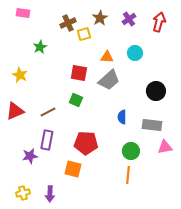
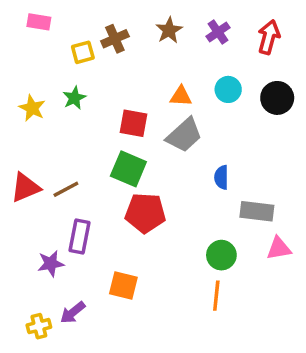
yellow square: (84, 34) -> (83, 52), moved
green star: (40, 47) -> (74, 98), moved
yellow star: (20, 75) -> (32, 108), moved
black circle: (156, 91) -> (277, 98), moved
green square: (76, 100) -> (128, 169), size x1.5
brown line: (48, 112) -> (66, 189), moved
blue semicircle: (122, 117) -> (221, 177), moved
red pentagon: (86, 143) -> (145, 213), moved
purple arrow: (50, 194) -> (73, 313), moved, turned 49

